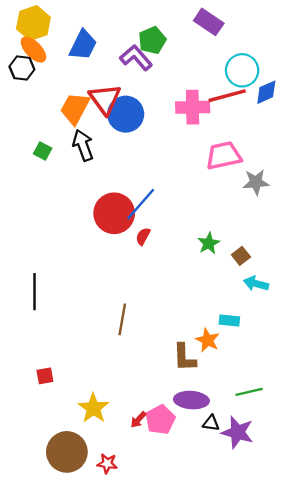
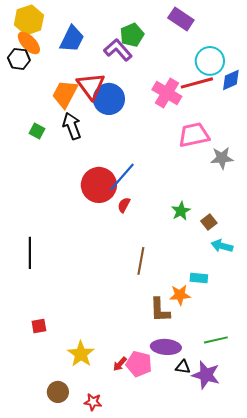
pink cross: (193, 107) -> (167, 93), turned 32
brown line: (122, 319) -> (141, 261), moved
orange star: (208, 340) -> (180, 295), turned -30
pink pentagon: (160, 420) -> (139, 364), turned -30
brown circle: (67, 452) -> (58, 392), size x0.6

